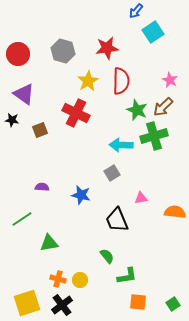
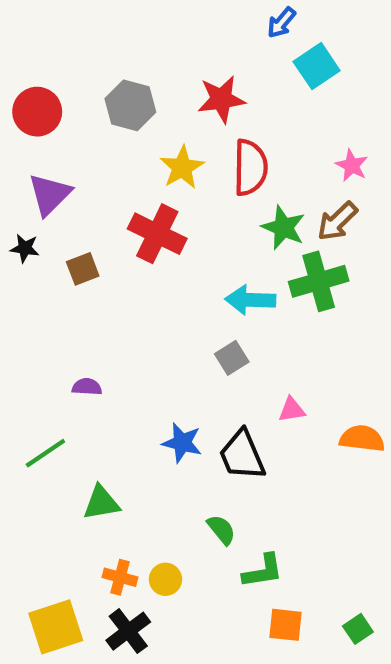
purple triangle: (24, 94) -> (50, 194), turned 40
blue star: (81, 195) -> (182, 443), moved

